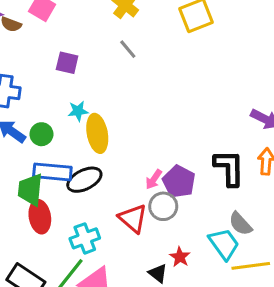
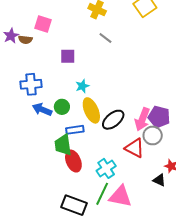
yellow ellipse: (97, 133) -> (91, 110), moved
blue rectangle: (52, 172) -> (75, 130), size x0.7
pink arrow: (154, 179) -> (142, 119), size x1.6
black ellipse: (84, 180) -> (113, 120), moved

